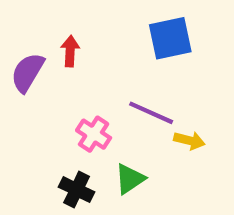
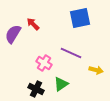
red arrow: (70, 51) -> (33, 24), turned -48
yellow arrow: (189, 141) -> (96, 70), moved

